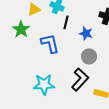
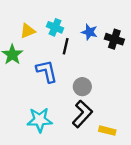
blue star: (86, 33) -> (89, 32), moved
gray circle: (89, 56) -> (82, 87), moved

